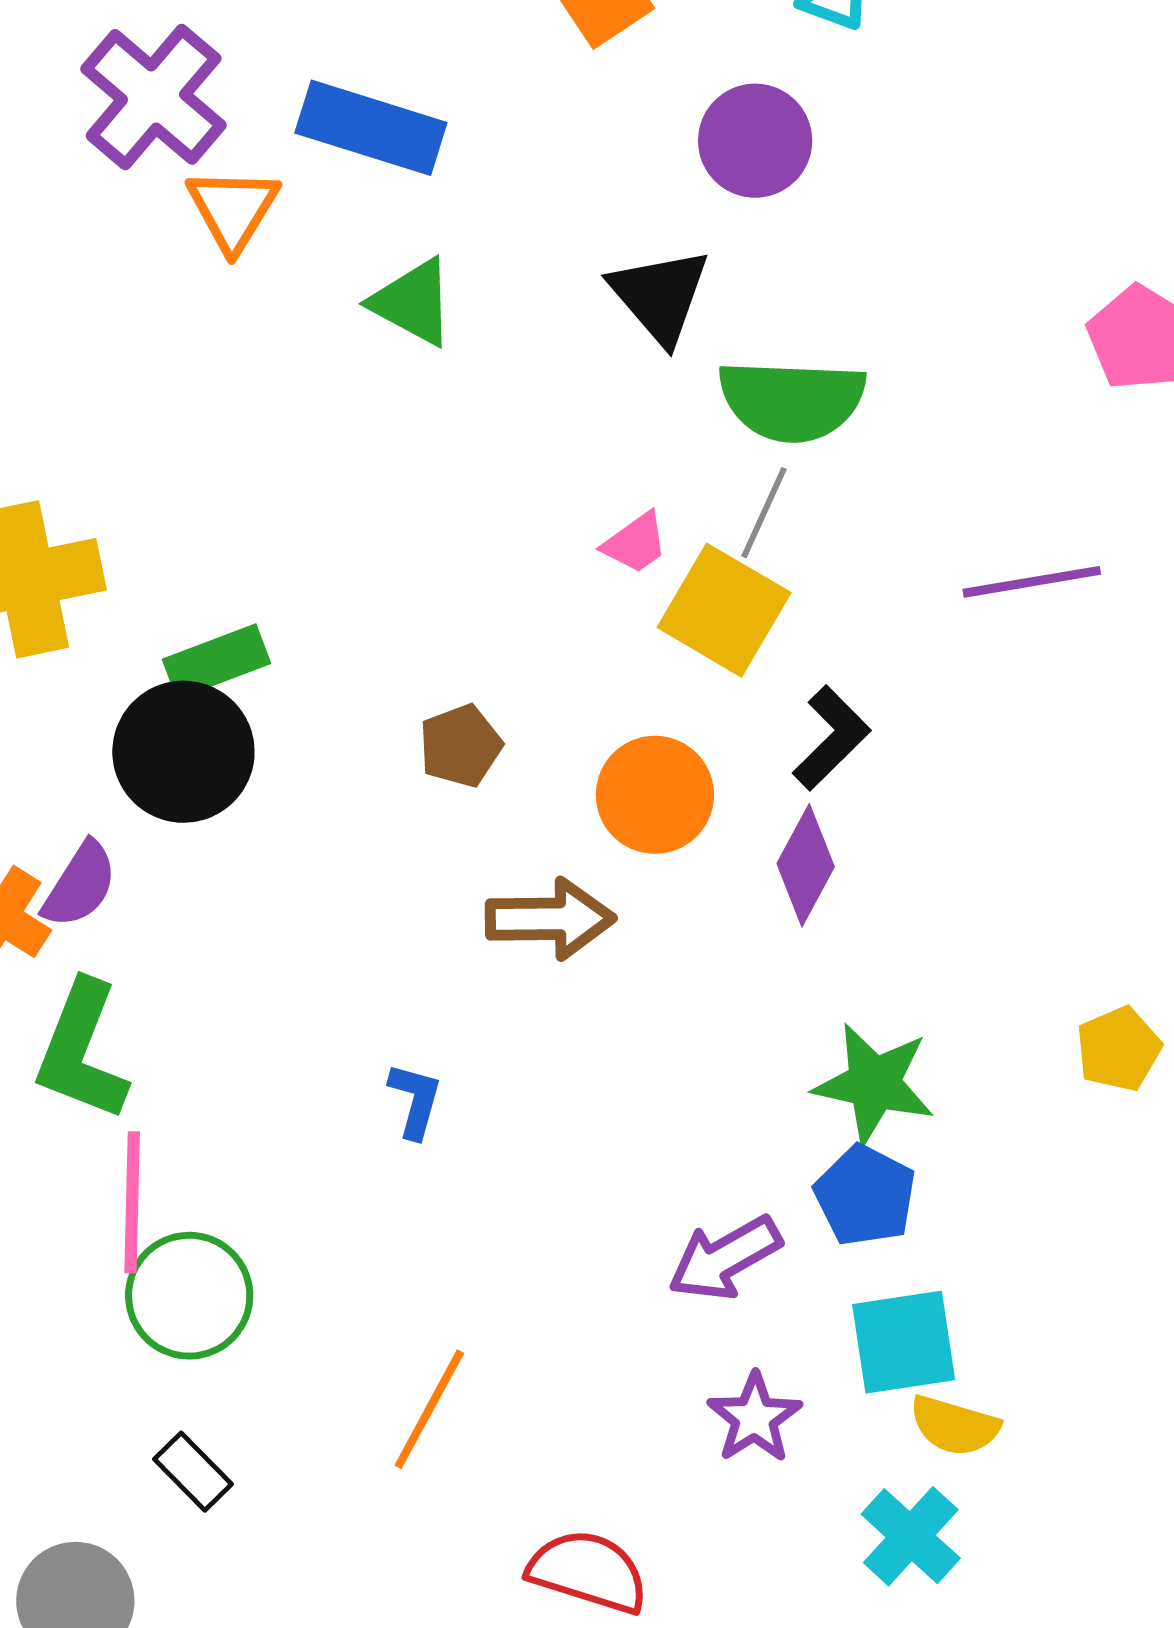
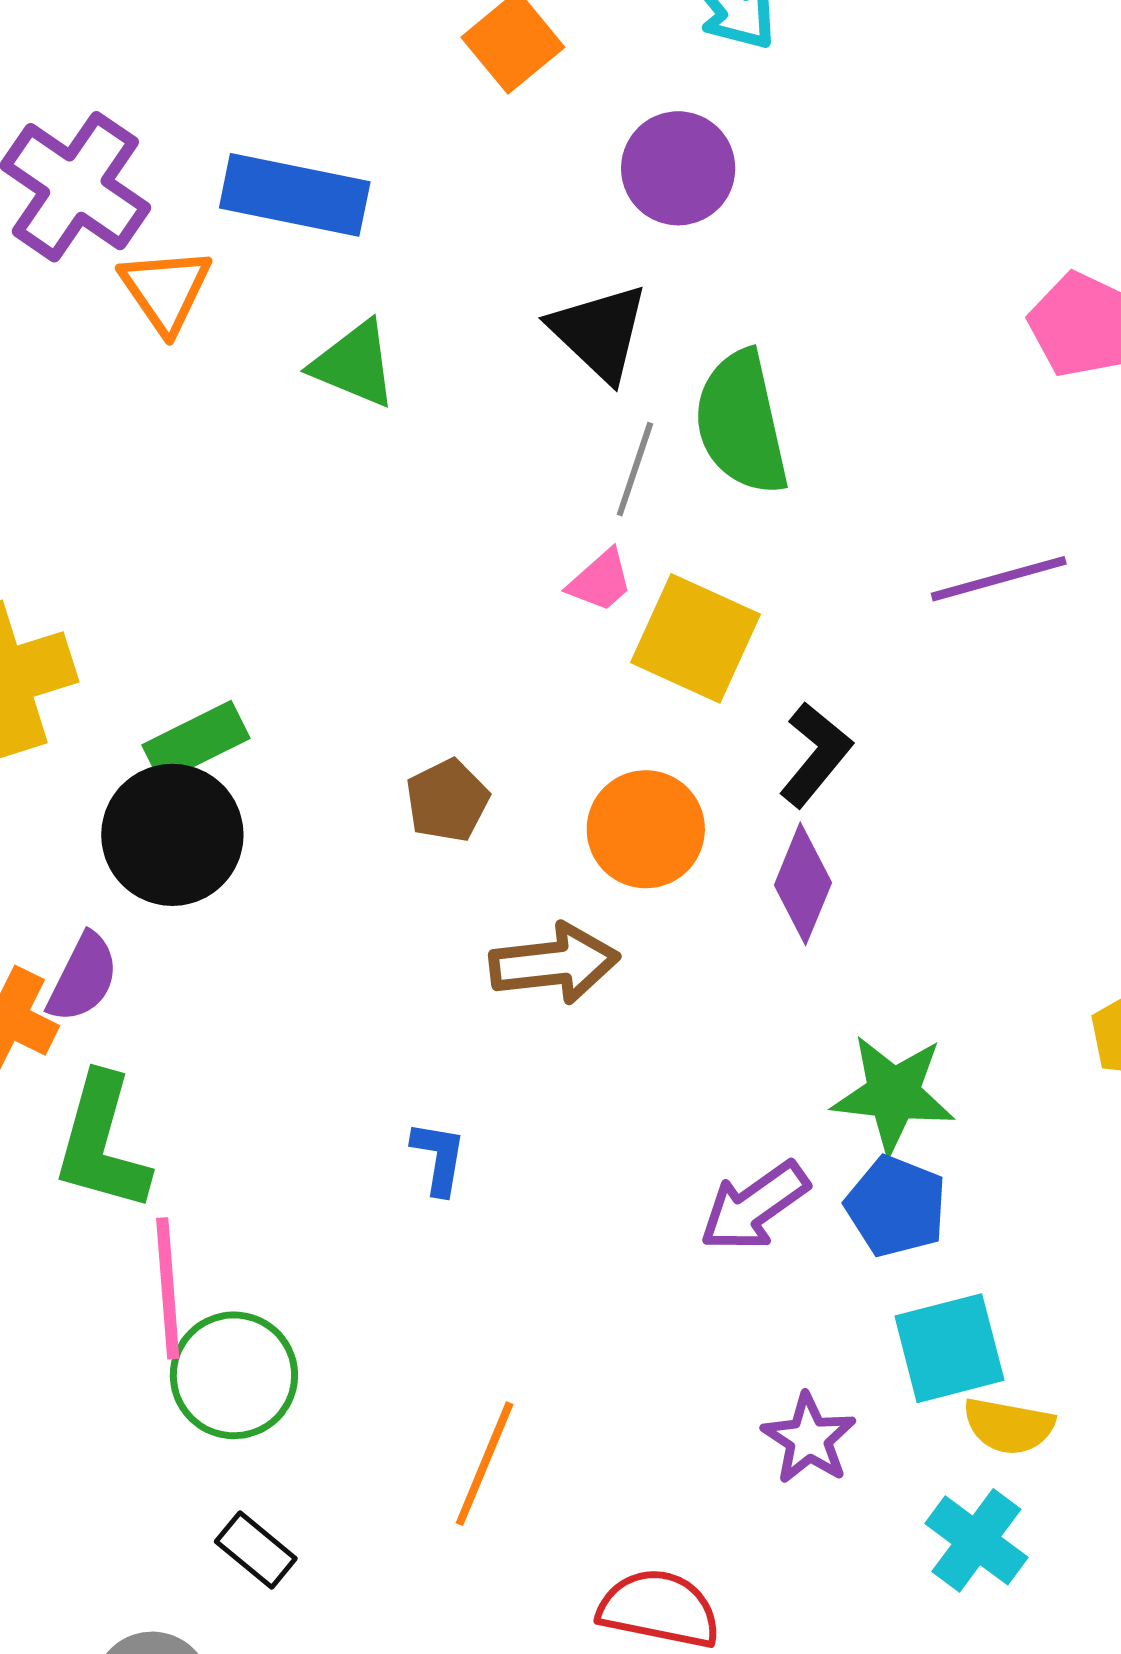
green semicircle: (792, 400) -> (741, 423), turned 81
gray line: (764, 513) -> (635, 469), moved
purple arrow: (725, 1258) -> (754, 1206), moved

